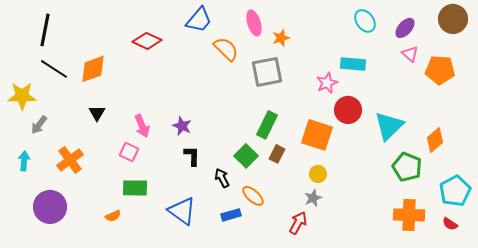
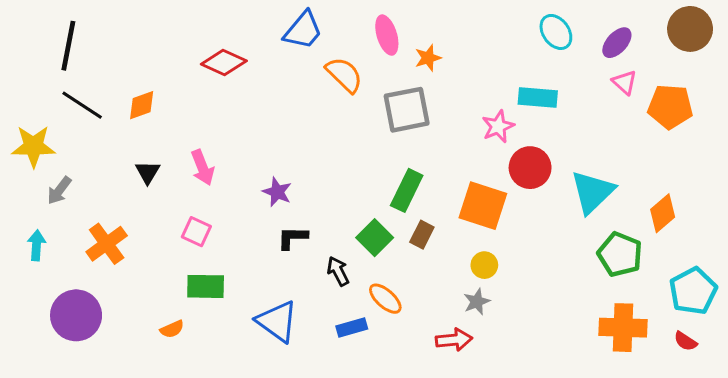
orange diamond: (93, 69) -> (142, 105), size x0.7
pink arrow: (142, 126) -> (203, 168), moved
black L-shape: (192, 156) -> (292, 238), turned -90
red arrow: (298, 223) -> (454, 340), turned 55

